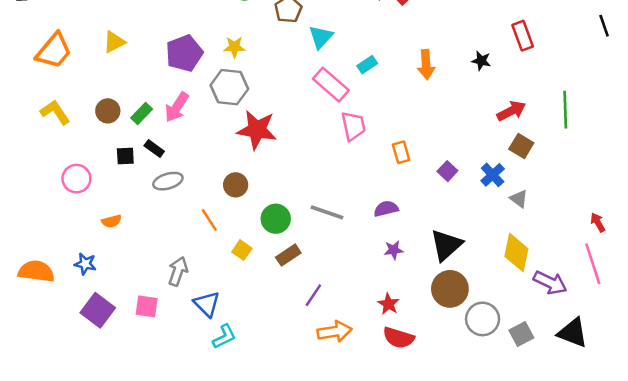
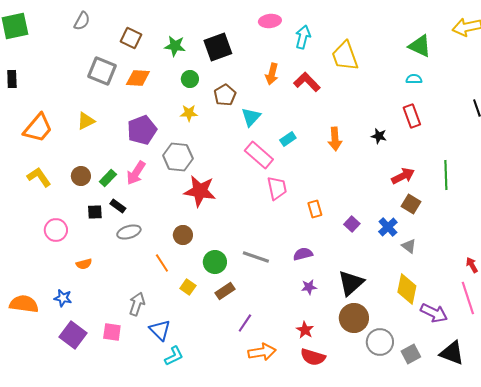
yellow star: (234, 47) -> (189, 113), moved

